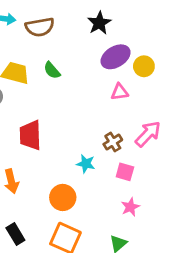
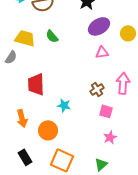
yellow circle: (144, 66) -> (128, 33), moved
pink arrow: (148, 134) -> (123, 83), turned -40
cyan star: (86, 164) -> (64, 105), moved
orange circle: (63, 197) -> (48, 130), moved

